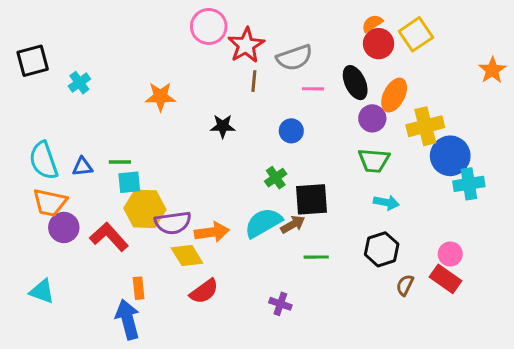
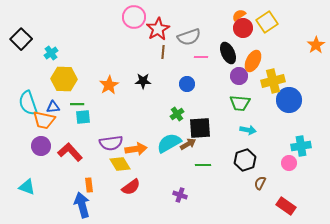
black square: (33, 61) -> (21, 39), turned -30
orange star: (160, 97) -> (109, 85), moved, turned -30
cyan cross: (469, 184) -> (301, 146), moved
orange trapezoid: (50, 203) -> (44, 120), moved
yellow hexagon: (145, 209) -> (64, 79), moved
red rectangle: (446, 279) -> (286, 206), moved

